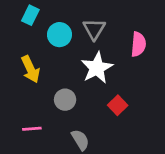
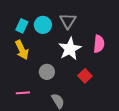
cyan rectangle: (30, 15) -> (22, 26), moved
pink semicircle: (138, 44) -> (99, 44), moved

